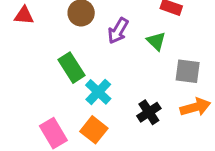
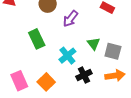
green triangle: (156, 41) -> (94, 44), moved
cyan cross: (98, 92) -> (67, 56), moved

